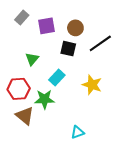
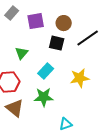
yellow star: (92, 85) -> (80, 78), turned -30
green star: (44, 99) -> (44, 97), moved

